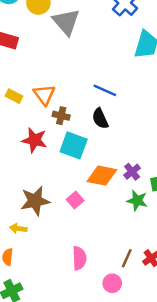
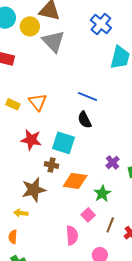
brown cross: (61, 116) -> (52, 165), moved
orange diamond: (102, 176) -> (75, 181), moved
pink square: (75, 200) -> (88, 215), moved
green star: (137, 201) -> (102, 194), moved, turned 30
brown line: (127, 258) -> (110, 225), moved

